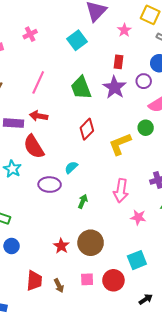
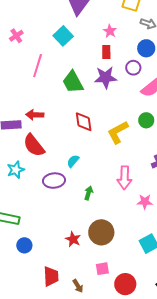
pink star: (124, 30) -> (110, 31), moved
pink line: (38, 82) -> (38, 66), moved
purple star: (115, 87) -> (106, 77), turned -30
green circle: (146, 128) -> (146, 120), moved
red diamond: (87, 129) -> (84, 122), turned -45
cyan star: (12, 169) -> (16, 170), turned 30
red circle: (113, 280) -> (125, 284), moved
brown arrow: (59, 286) -> (78, 286), moved

